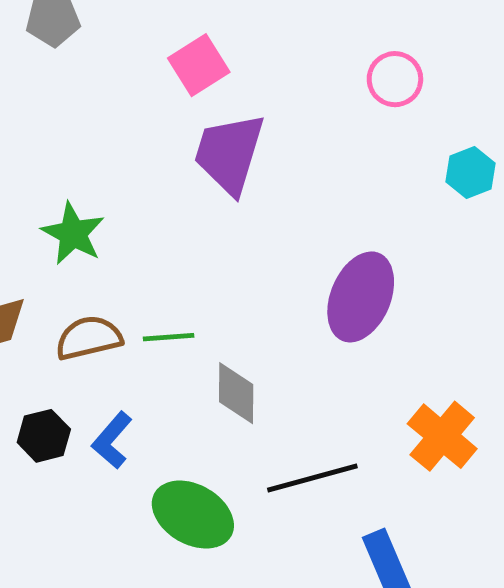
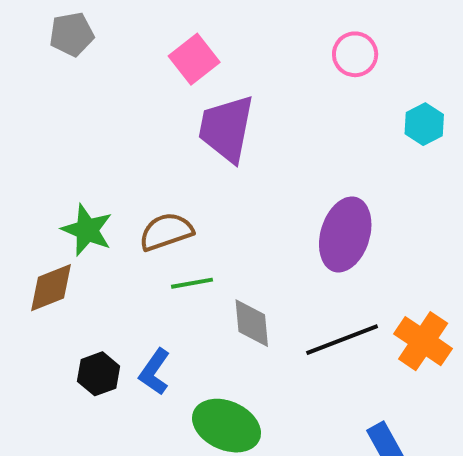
green star: (73, 234) -> (87, 230), moved
brown semicircle: (89, 338) -> (166, 232), moved
black line: (312, 478) -> (342, 340), moved

